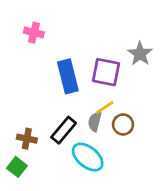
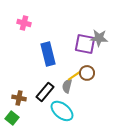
gray star: (140, 54) -> (99, 38), turned -30
purple square: (106, 72) -> (85, 44), moved
brown circle: (123, 124) -> (87, 73), moved

